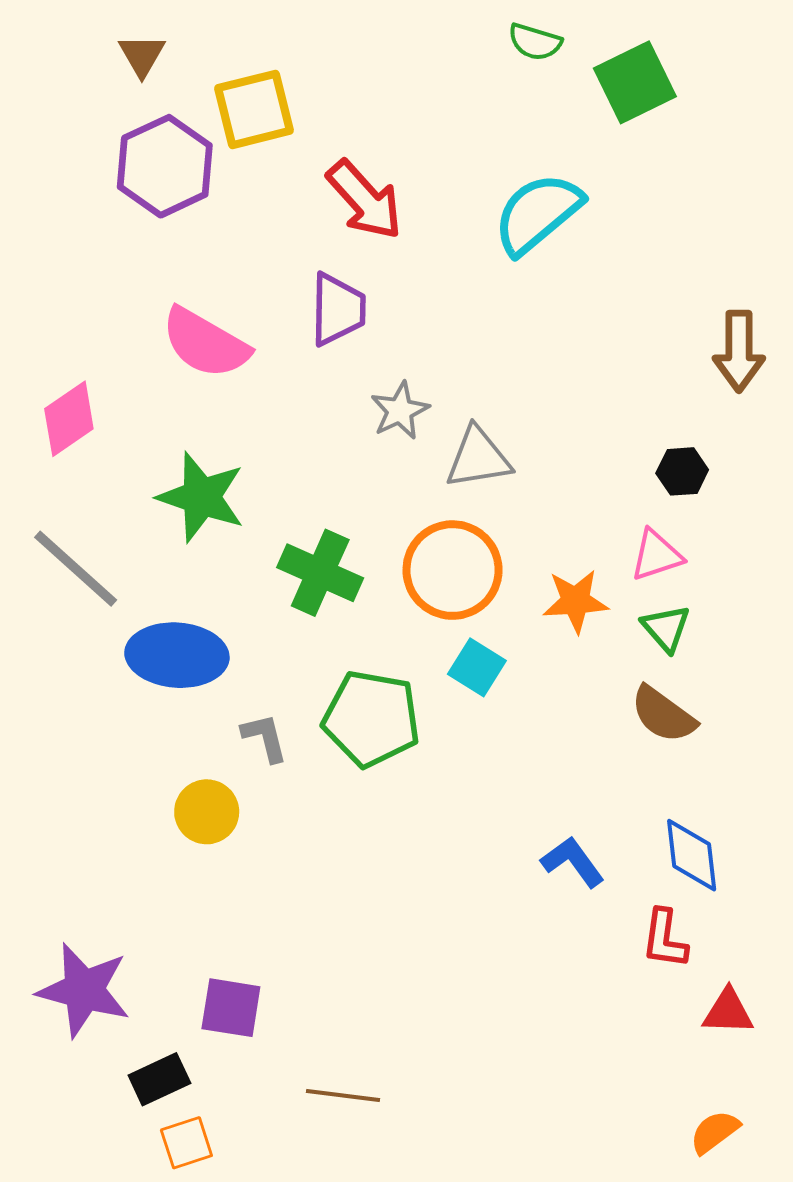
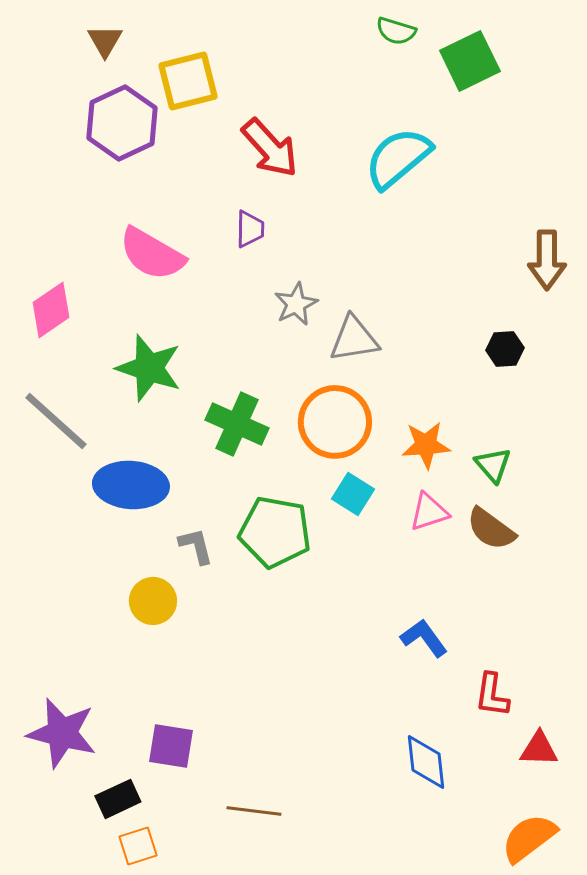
purple trapezoid: (338, 309) -> (250, 229), size x0.7
pink triangle: (656, 555) -> (429, 512), moved
blue diamond: (692, 855) -> (426, 762), moved
orange semicircle: (715, 1132) -> (529, 838), size x1.5

